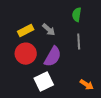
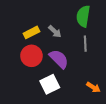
green semicircle: (77, 15) -> (83, 16), size x1.5
purple semicircle: (53, 57) -> (59, 59), turned -75

